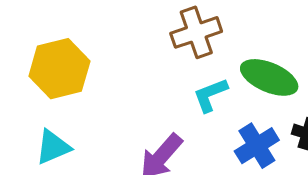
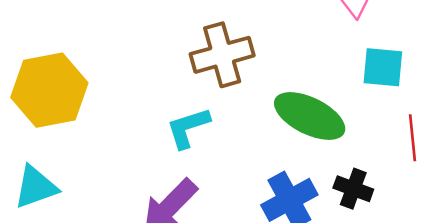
cyan L-shape: (210, 95) -> (188, 128), moved

